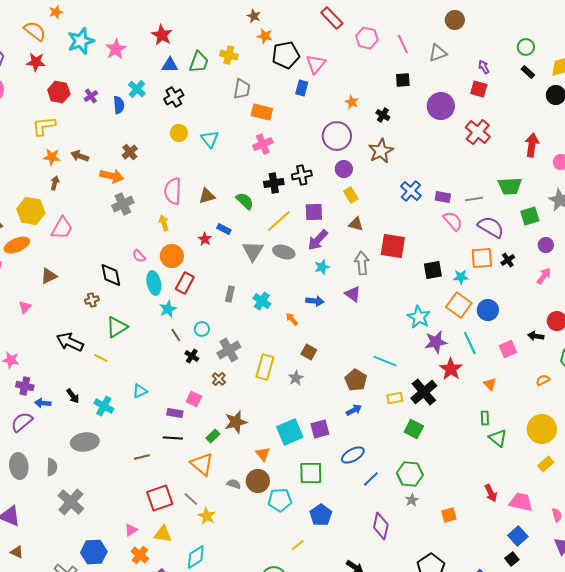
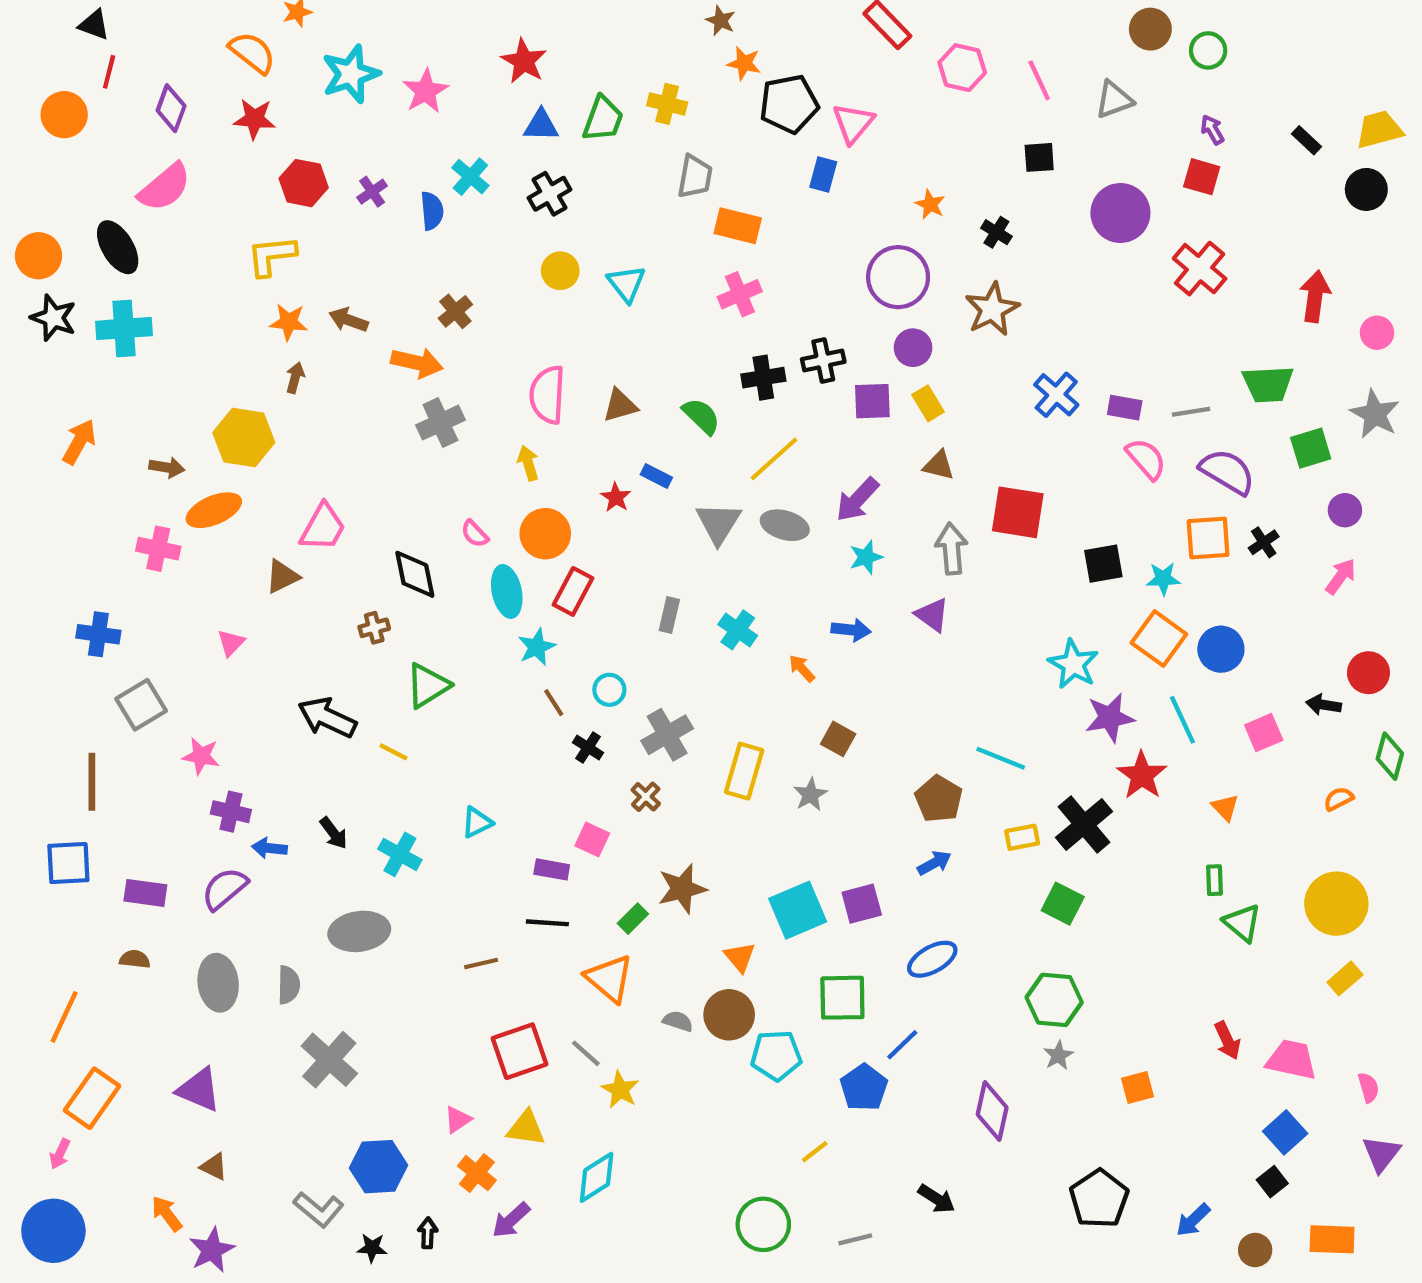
green circle: (526, 47) -> (1208, 50), moved
purple square: (314, 212) -> (872, 401), moved
pink trapezoid: (62, 228) -> (323, 527), moved
blue line: (371, 479) -> (902, 1045), moved

